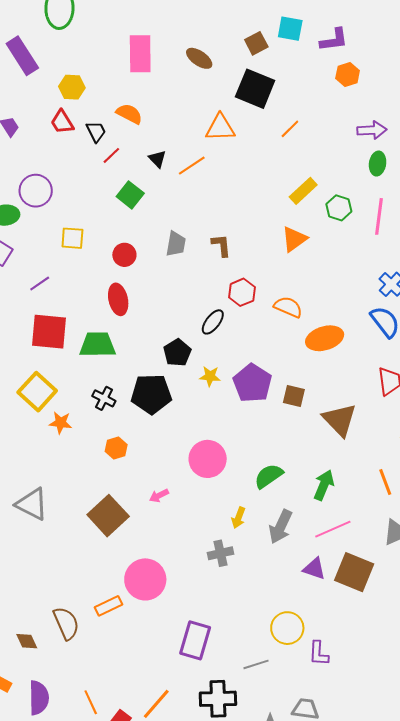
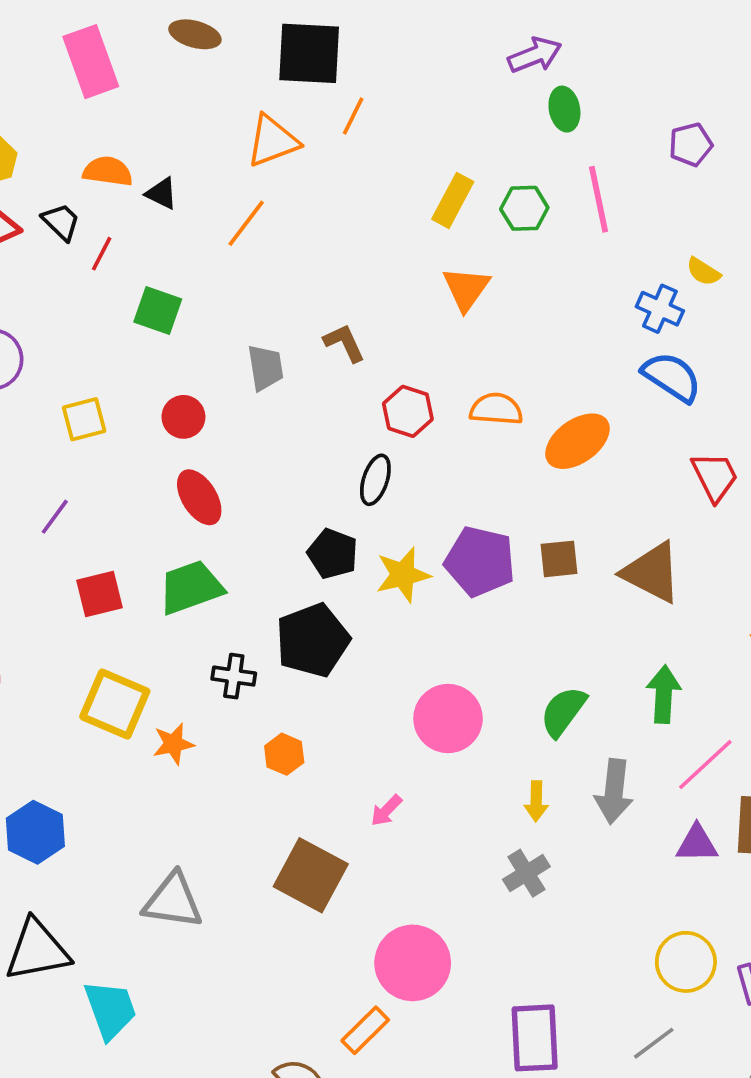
orange line: (290, 129) -> (353, 116), moved
black triangle: (157, 159) -> (161, 193), moved
red square: (49, 332) -> (100, 594), size x0.7
yellow star: (210, 376) -> (403, 575), size x1.4

